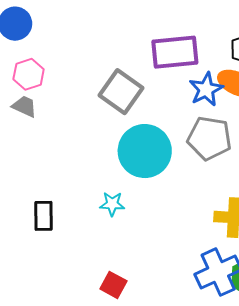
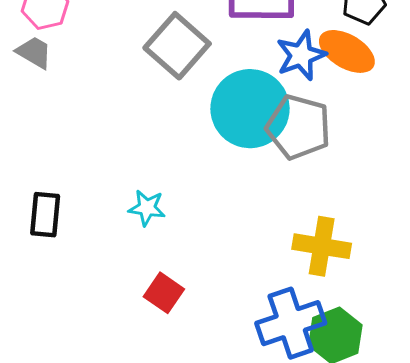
cyan circle: (145, 151) -> (250, 109), moved
red square: (113, 285) -> (164, 293), moved

